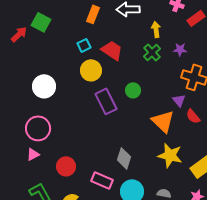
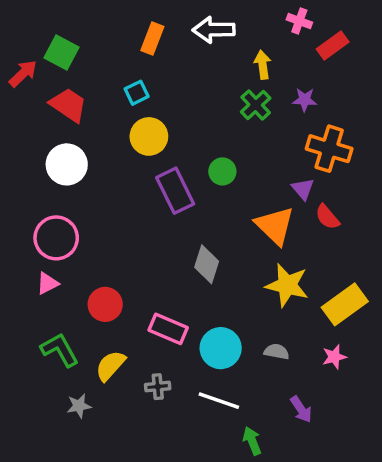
red trapezoid: (112, 50) -> (68, 105), moved
gray diamond: (124, 158) -> (207, 264), moved

